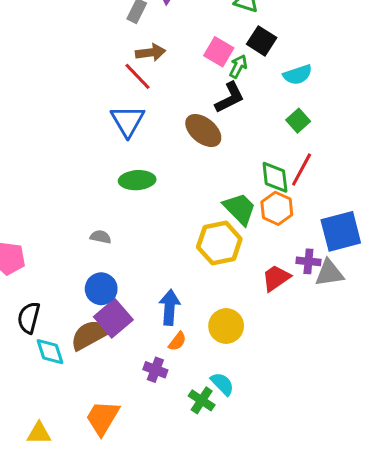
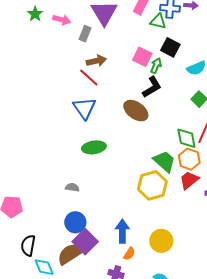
red trapezoid: (276, 278) -> (189, 180), moved

